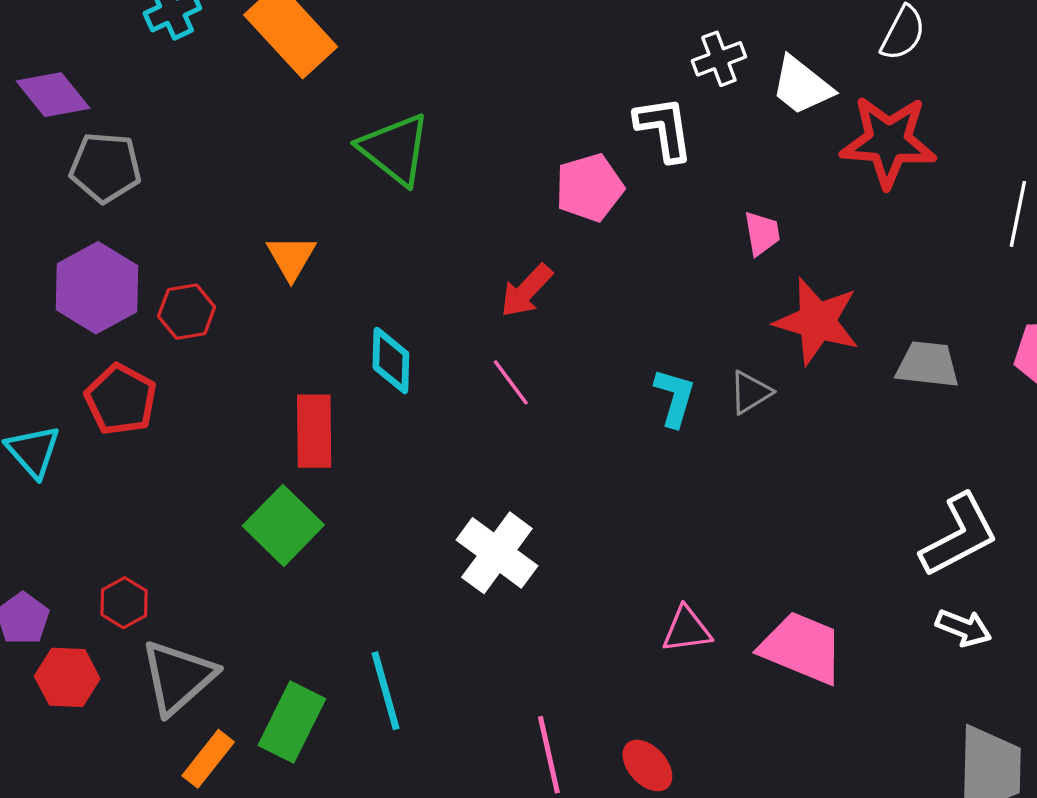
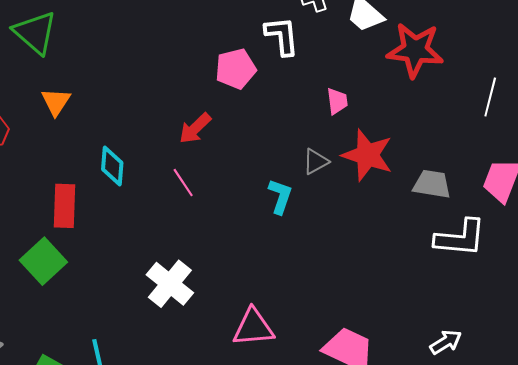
green triangle: (395, 149) -> (35, 32), moved
gray triangle: (750, 392) -> (316, 161), moved
white L-shape: (959, 535) -> (460, 238), moved, turned 30
white arrow: (964, 628) -> (446, 342), turned -56
pink triangle: (687, 630) -> (253, 327), moved, size x1.4

